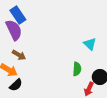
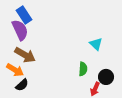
brown arrow: (19, 55) -> (25, 55), size x1.5

